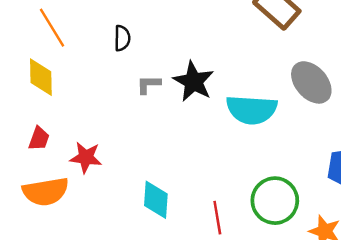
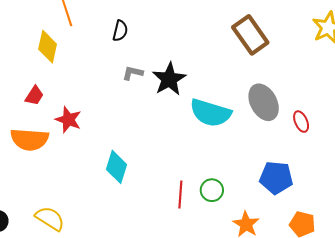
green circle: (275, 201) -> (212, 190), size x0.6
red line: (217, 218) -> (180, 195), moved

